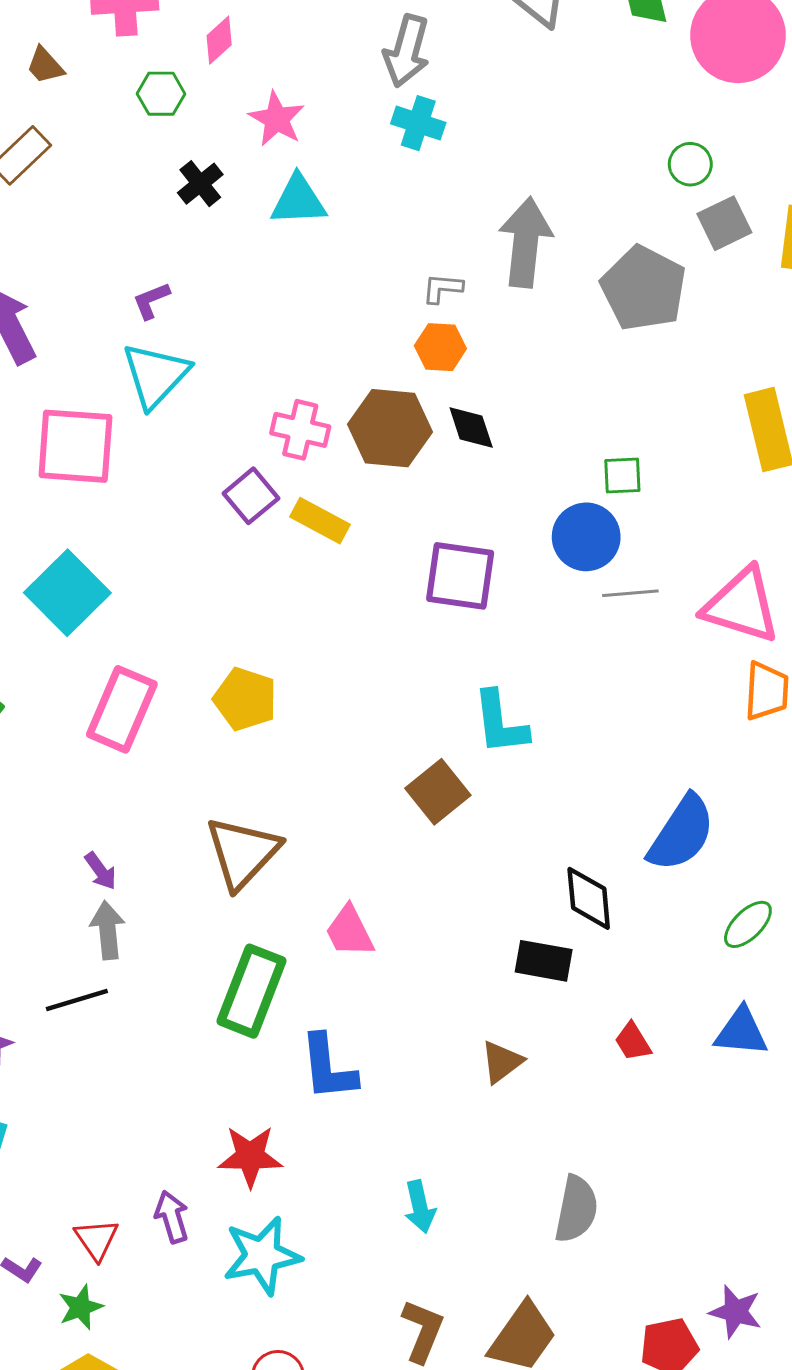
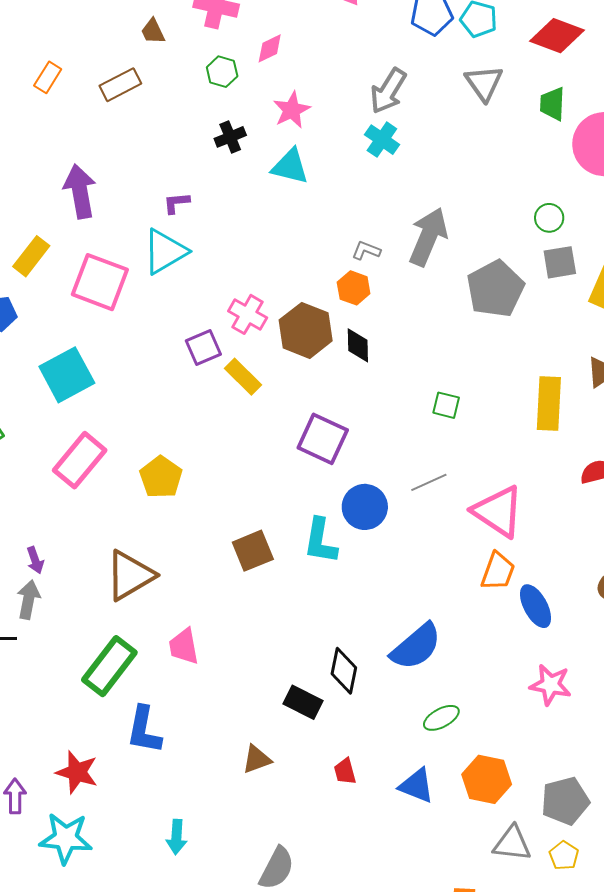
blue circle: (586, 537) -> (365, 507), moved
gray line: (630, 593) -> (429, 482), turned -36
brown square: (438, 792) -> (253, 551), moved

